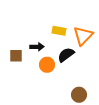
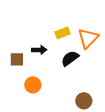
yellow rectangle: (59, 31) -> (63, 33), turned -32
orange circle: (47, 65) -> (33, 85), moved

